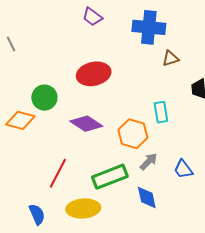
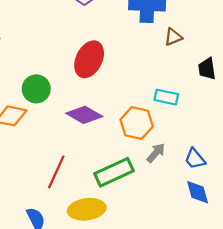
red ellipse: (94, 74) -> (89, 59), turned -48
cyan rectangle: (161, 112) -> (166, 97), turned -65
blue diamond: (147, 197) -> (198, 192), moved

